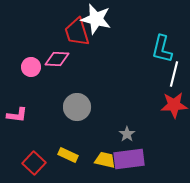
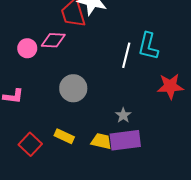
cyan L-shape: (162, 49) -> (148, 46), moved
white line: (174, 74) -> (126, 55), moved

